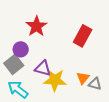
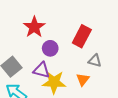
purple circle: (21, 49) -> (50, 48), moved
gray triangle: (95, 84) -> (95, 61), moved

